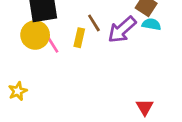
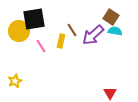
yellow circle: (35, 35) -> (19, 31), moved

